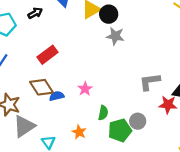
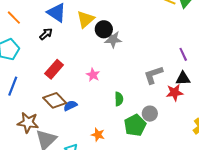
black arrow: (35, 13) -> (46, 34), moved
black circle: (109, 14) -> (104, 29), moved
pink star: (85, 89) -> (93, 75), moved
green semicircle: (103, 113) -> (119, 99), moved

